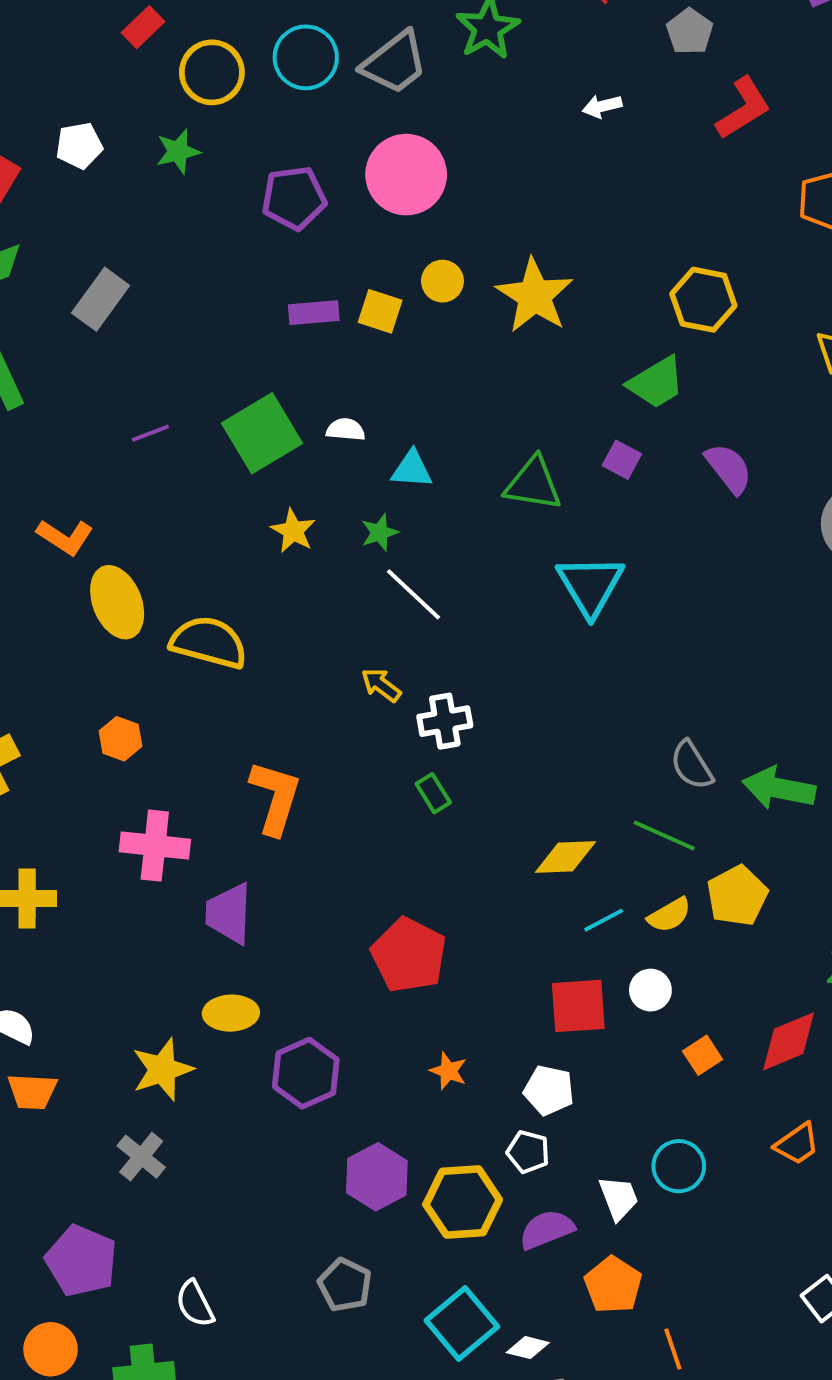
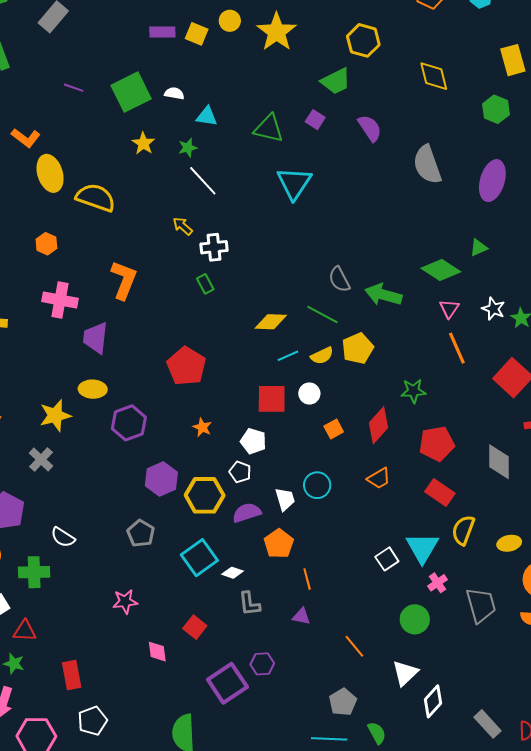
purple line: (150, 433) -> (74, 88), turned 36
red diamond: (789, 1041) -> (379, 425), turned -30
white semicircle: (195, 1304) -> (63, 537), turned -35

